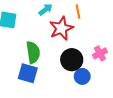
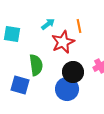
blue square: (28, 73) -> (20, 85), moved
blue circle: (82, 76) -> (67, 89), moved, size x1.5

